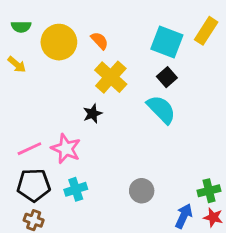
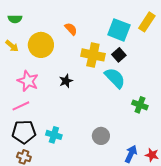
yellow circle: (59, 42) -> (41, 45), moved
yellow cross: (111, 77) -> (93, 55), moved, turned -30
pink star: (66, 149) -> (28, 81), moved
cyan cross: (76, 189) -> (54, 135), turned 35
green cross: (209, 191) -> (140, 105), moved, turned 35

